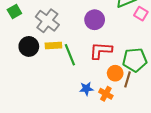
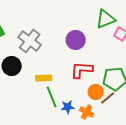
yellow rectangle: (53, 45) -> (44, 78), moved
green line: (70, 55) -> (52, 97), moved
brown line: (127, 79) -> (108, 98), turned 35

